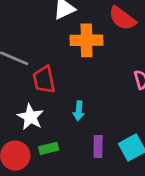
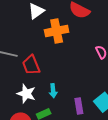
cyan arrow: (79, 111) -> (53, 91), moved

